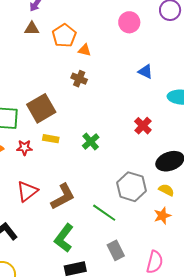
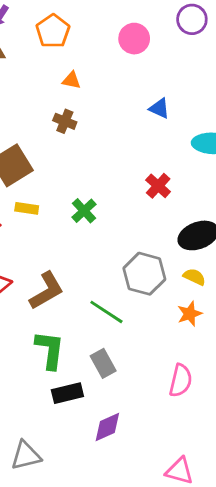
orange pentagon: (64, 36) -> (53, 31), moved
green L-shape: (64, 238) -> (50, 350), turned 152
gray rectangle: (116, 250) -> (103, 363), moved

